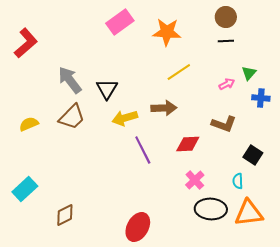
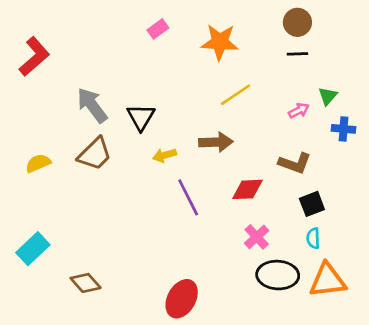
pink rectangle: (120, 22) -> (158, 29), size x0.6
yellow arrow: (125, 118) -> (165, 155), size x0.7
black square: (253, 155) -> (312, 204), moved, turned 36
brown diamond: (65, 215) -> (86, 283), turned 75

